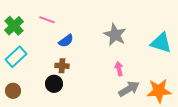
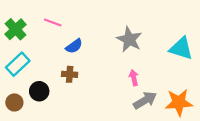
black circle: (54, 84) -> (39, 91), moved

